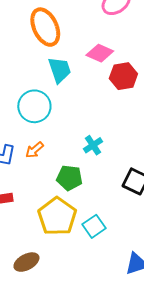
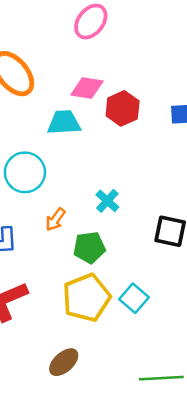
cyan trapezoid: (60, 70) -> (64, 123), moved, turned -60
orange arrow: (34, 150) -> (55, 219), moved
yellow pentagon: (57, 216) -> (86, 298), turned 30

